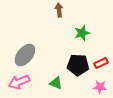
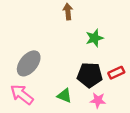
pink arrow: (19, 82) -> (22, 95), turned 60
pink star: (100, 87) -> (98, 100), moved

